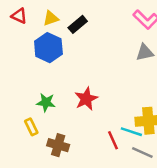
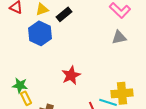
green star: (46, 102) -> (20, 85), moved

